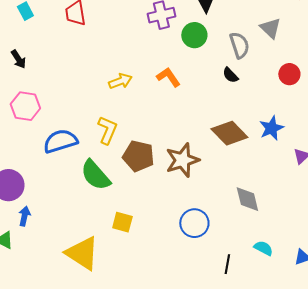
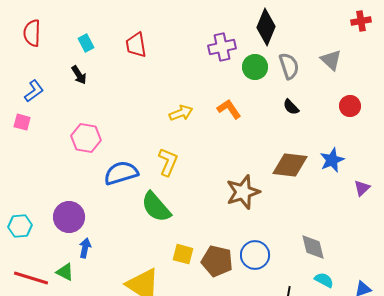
gray semicircle: (239, 45) -> (289, 66), moved
black arrow: (18, 59) -> (79, 75), moved
brown diamond: (229, 133) -> (290, 165), turned -39
brown pentagon: (138, 156) -> (217, 261), moved
gray diamond: (247, 199) -> (313, 247), moved

